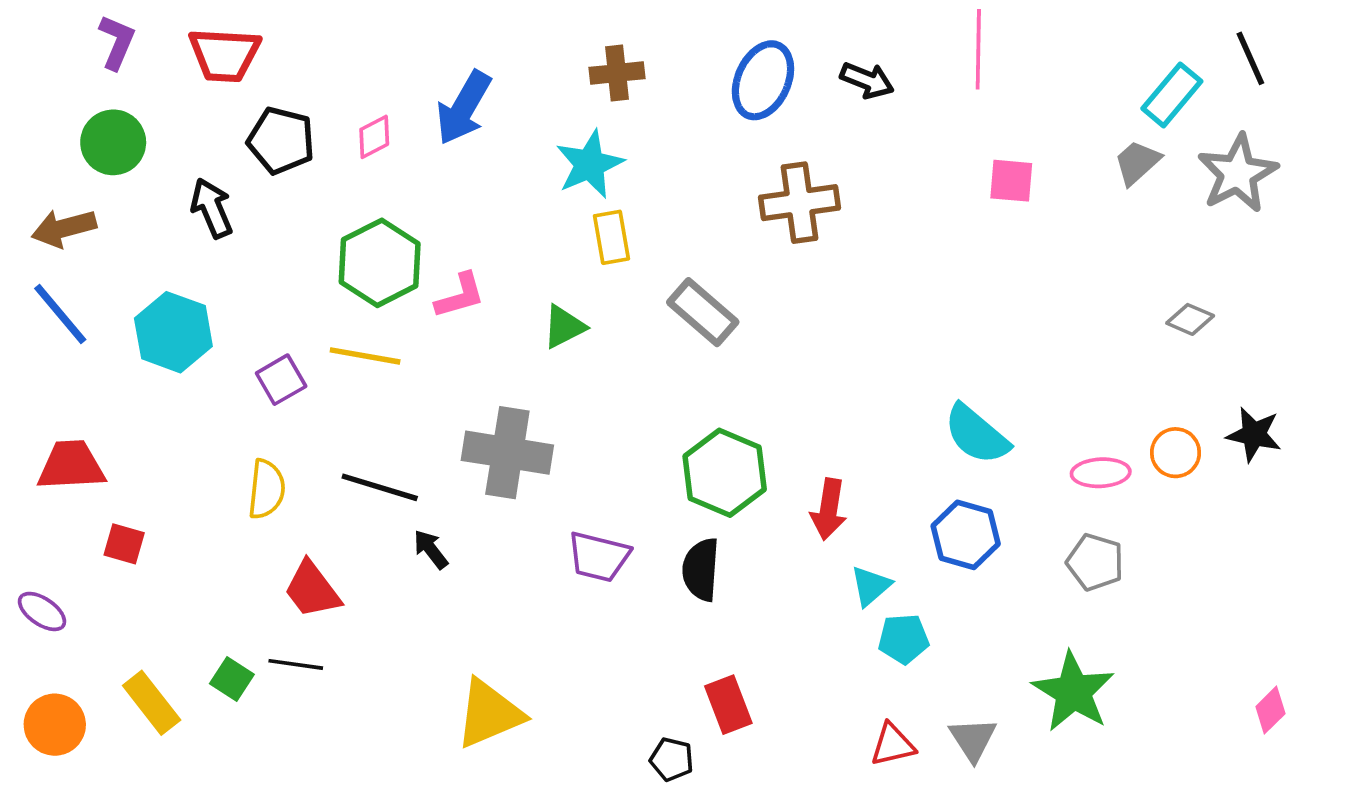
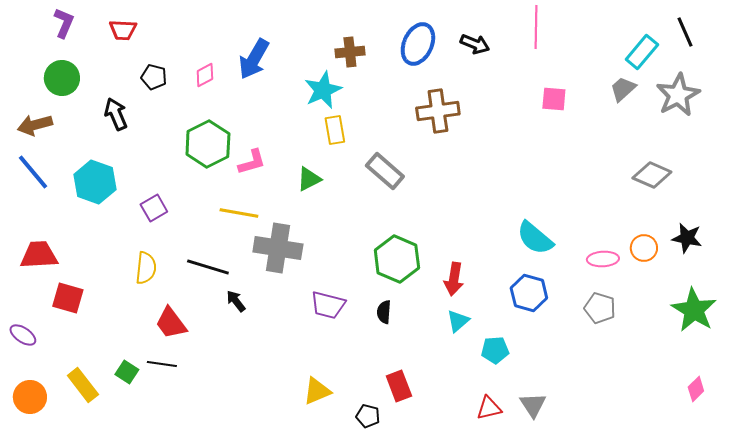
red trapezoid: (225, 55) -> (123, 30), size x0.7
brown cross: (617, 73) -> (350, 52), moved
black pentagon: (281, 141) -> (154, 77), size x0.7
gray diamond: (1190, 319) -> (652, 175), size x1.5
yellow line: (365, 356) -> (239, 213), moved
red square: (124, 544) -> (68, 298), size x1.4
black semicircle: (701, 569) -> (384, 312), size x0.7
cyan triangle: (871, 586) -> (458, 321), moved
green star: (1073, 692) -> (694, 310), moved
yellow triangle: (489, 714) -> (317, 391), moved, size x0.7

